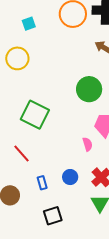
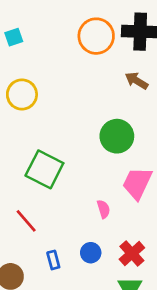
cyan square: (29, 24) -> (14, 37), moved
pink semicircle: (87, 144) -> (103, 209), moved

